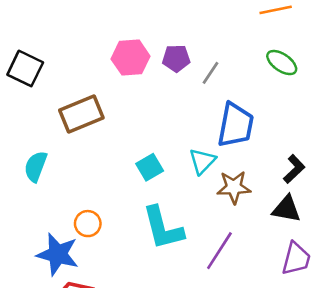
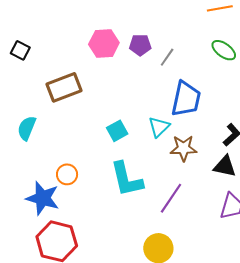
black square: (25, 69) -> (20, 50), size x0.7

